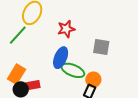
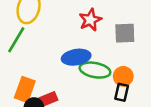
red star: (66, 29) -> (90, 20), moved
blue ellipse: (61, 58) -> (76, 57), turned 70

